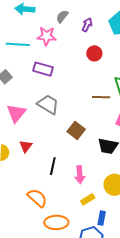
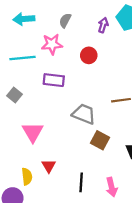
purple arrow: (87, 25) -> (103, 25), moved
red circle: (94, 53) -> (89, 55), moved
gray trapezoid: (48, 104) -> (84, 114), moved

